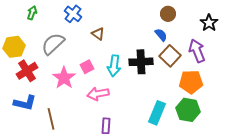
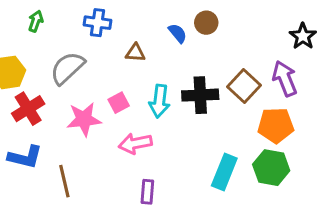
blue cross: (73, 14) -> (98, 23), turned -30
brown circle: (168, 14) -> (206, 23), moved
brown triangle: (98, 34) -> (135, 53), turned -32
blue semicircle: (161, 35) -> (178, 33), moved
pink star: (64, 78) -> (84, 119), turned 30

